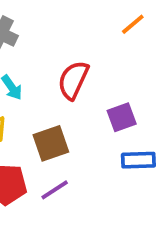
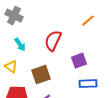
orange line: (133, 24) -> (88, 21), moved

